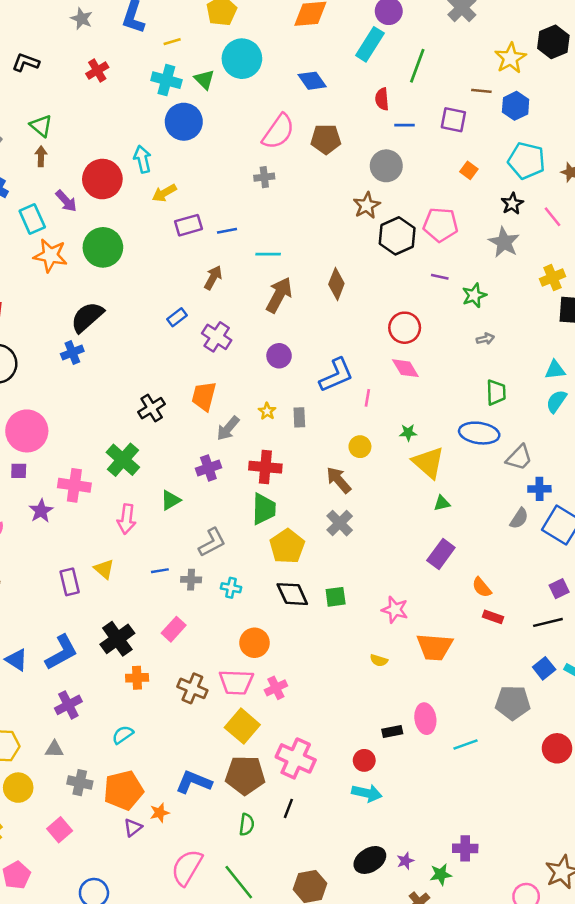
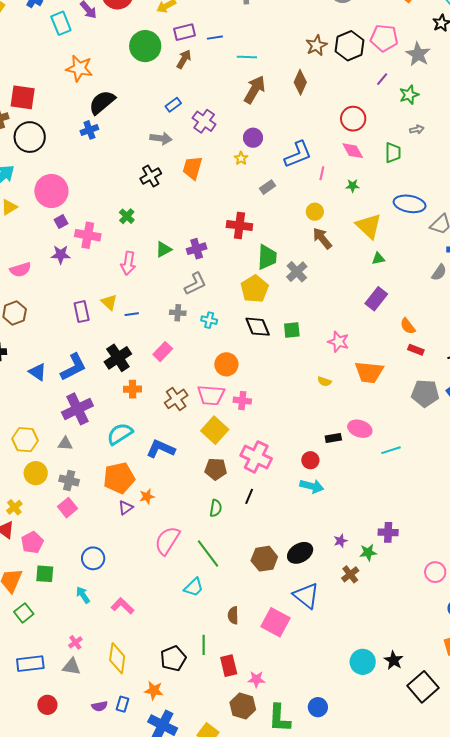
brown star: (367, 205) -> (316, 45), moved
gray star: (504, 242) -> (418, 54), moved
green circle: (103, 247) -> (145, 46), moved
orange star: (50, 256) -> (79, 68), moved
purple line: (440, 277) -> (382, 79), turned -64
brown arrow: (213, 278) -> (184, 59), moved
green trapezoid: (496, 392) -> (393, 153), moved
yellow star: (267, 411) -> (241, 158), moved
gray rectangle: (299, 417) -> (268, 187), turned 56
gray arrow: (228, 428) -> (161, 138), moved, turned -125
green star: (408, 433) -> (353, 186), moved
green cross: (123, 460) -> (127, 216), size x0.6
purple cross: (208, 468) -> (197, 249), moved
purple square: (19, 471) -> (61, 222), moved, turned -32
brown arrow: (339, 480) -> (322, 238), moved
green trapezoid: (264, 509) -> (267, 257), moved
purple star: (41, 511) -> (61, 255), turned 30
blue line: (160, 571) -> (132, 314), moved
brown cross: (192, 688) -> (176, 399), turned 30
pink cross: (276, 688) -> (242, 401), turned 30
gray pentagon: (513, 703) -> (425, 393), moved
purple cross: (68, 705) -> (77, 409), size x1.4
pink ellipse: (425, 719) -> (360, 429), turned -65
cyan semicircle: (123, 735) -> (120, 434), size x1.5
brown pentagon: (245, 775) -> (216, 469), size x0.7
blue L-shape: (194, 782) -> (161, 449), moved
gray cross: (80, 783) -> (69, 480), moved
black ellipse: (370, 860) -> (300, 553), moved

